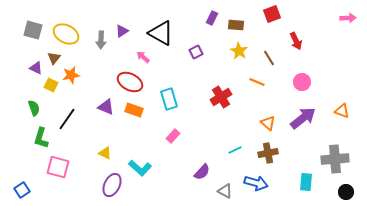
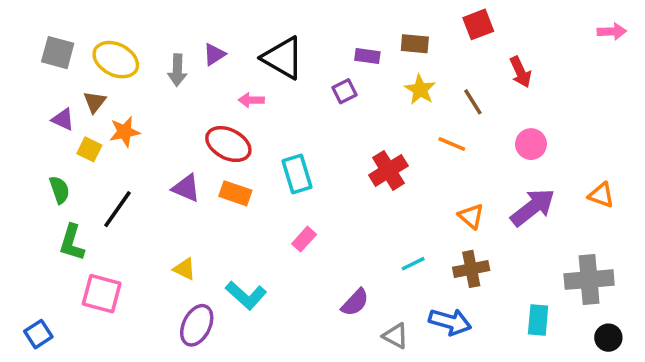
purple rectangle: (212, 18) -> (367, 56), moved, turned 72
pink arrow: (143, 57) -> (251, 100), turned -40

